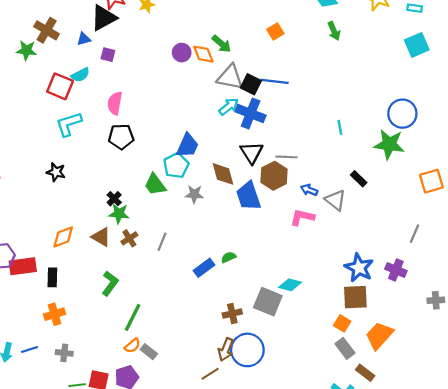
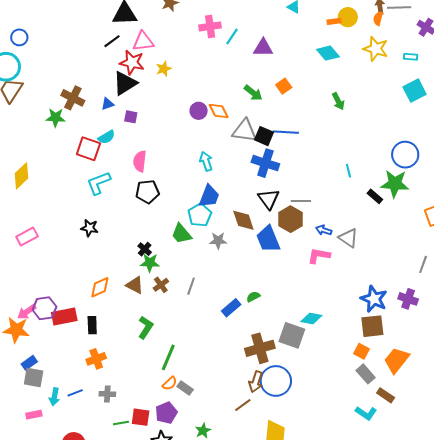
green arrow: (334, 31) -> (338, 101), moved
green arrow: (222, 44) -> (253, 93), moved
cyan arrow: (229, 107) -> (206, 161), moved, turned -66
black rectangle: (359, 179) -> (375, 196), moved
brown cross: (232, 314) -> (260, 348), size x1.6

